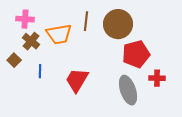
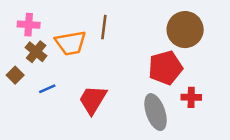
brown circle: (118, 24) -> (185, 30), moved
blue line: (40, 71) -> (47, 89), turned 64

